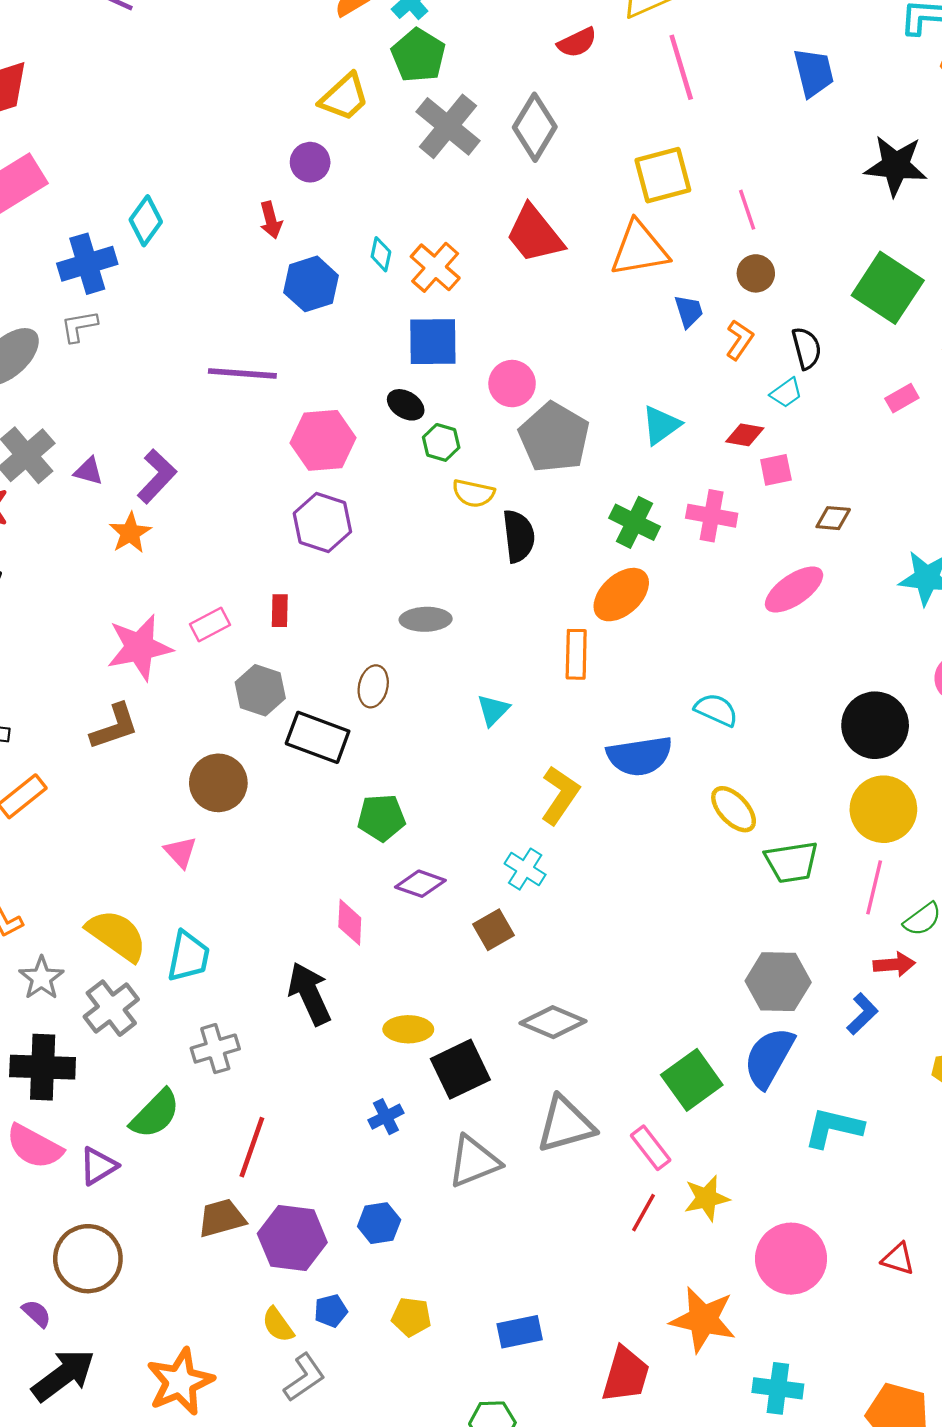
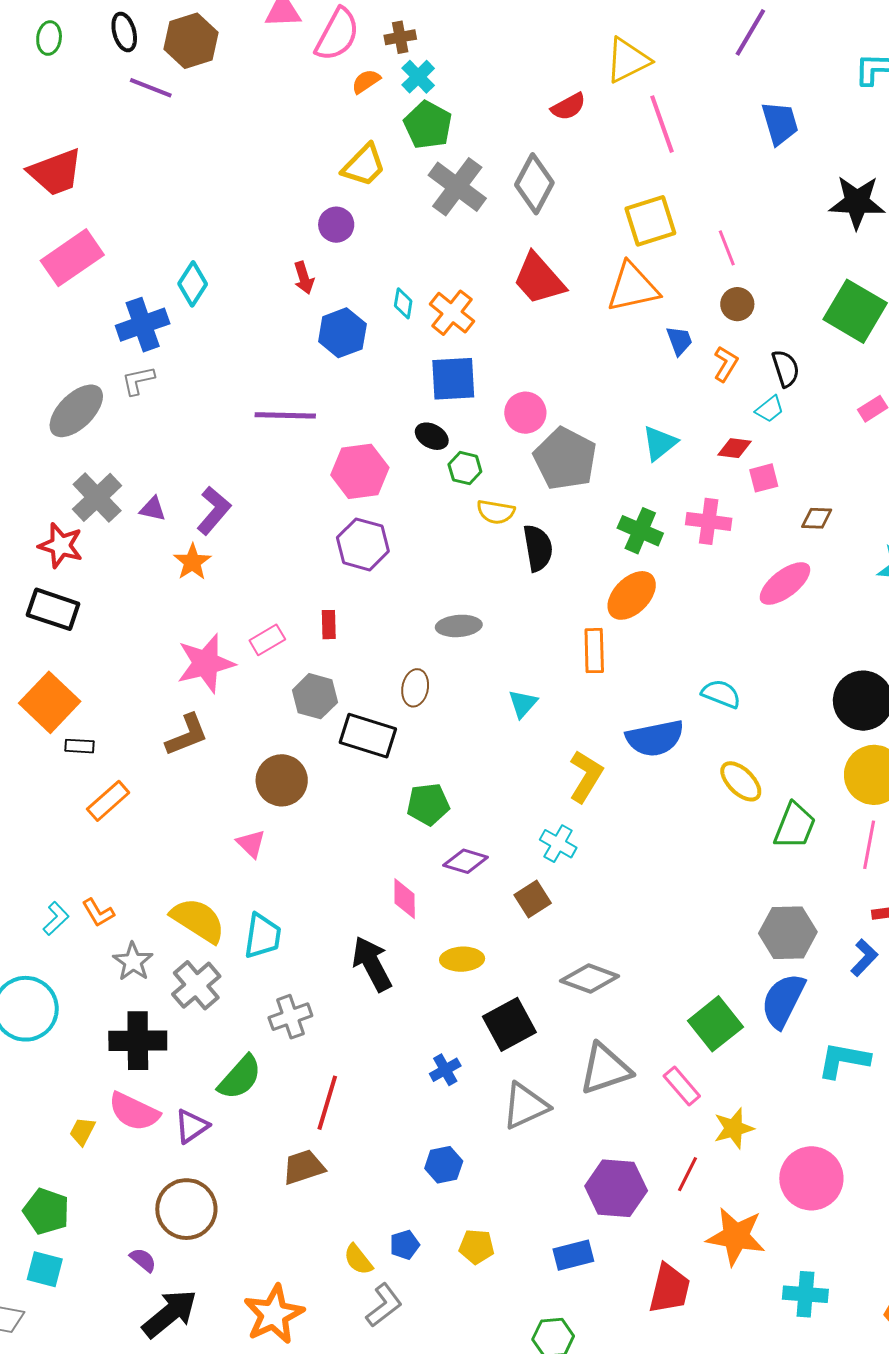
green trapezoid: (792, 862) -> (795, 826), turned -57
yellow ellipse: (408, 1029) -> (462, 959), moved
red line: (644, 1213) -> (687, 1174), moved
purple hexagon: (292, 1238) -> (616, 1188), moved

